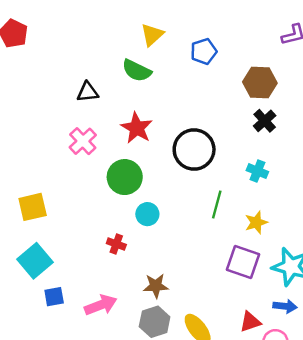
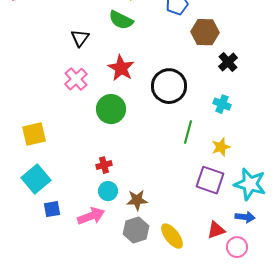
brown hexagon: (260, 83) -> (205, 32), moved
black triangle: (88, 92) -> (80, 38), turned -48
cyan circle: (147, 214) -> (108, 191), moved
red cross: (116, 244) -> (104, 165), turned -35

